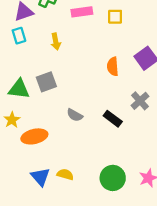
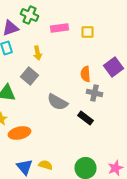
gray square: (46, 82) -> (30, 76), moved, turned -30
gray cross: (140, 101) -> (94, 93), moved, turned -35
gray semicircle: (75, 115) -> (58, 102), moved, size x1.5

